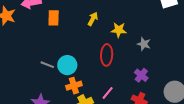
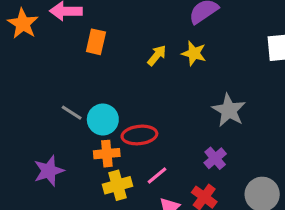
yellow star: (119, 30) -> (194, 53), moved
gray star: (144, 44) -> (229, 110), size x1.5
red ellipse: (107, 55) -> (139, 135), moved, turned 70

